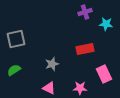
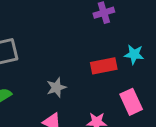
cyan star: (106, 24) -> (134, 54), moved

